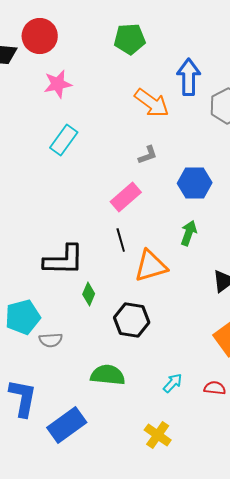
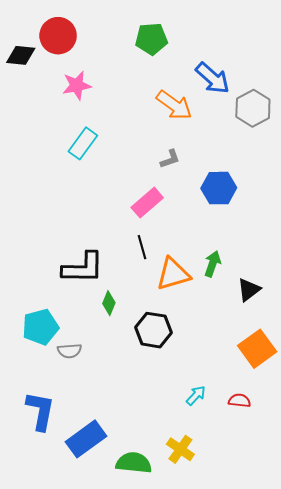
blue arrow: (189, 77) -> (213, 78), turned 132
green arrow: (189, 233) -> (213, 264), moved
green semicircle: (108, 375) -> (134, 463), moved

